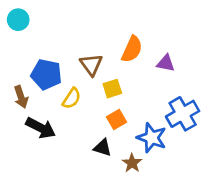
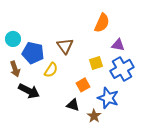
cyan circle: (18, 20) -> (13, 39), moved
orange semicircle: (132, 49) -> (102, 23), moved
yellow square: (112, 89) -> (96, 63), moved
blue cross: (183, 114) -> (122, 69), moved

